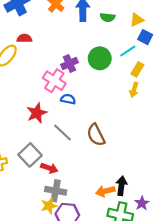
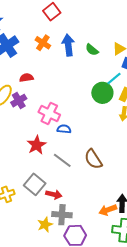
green semicircle: (108, 17) -> (92, 50), turned 40
red semicircle: (24, 38) -> (26, 78), moved
green circle: (100, 58) -> (102, 93), moved
purple cross: (69, 64) -> (19, 101), moved
yellow star: (49, 206) -> (45, 225), moved

